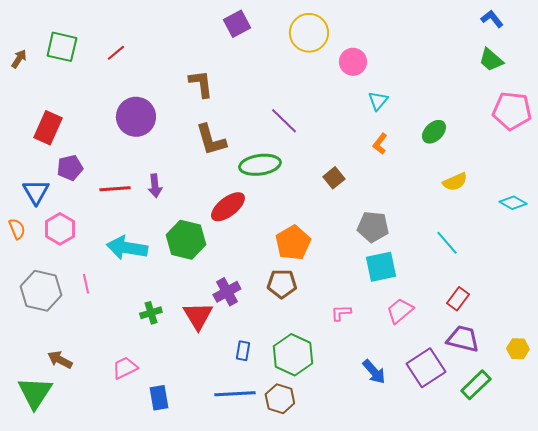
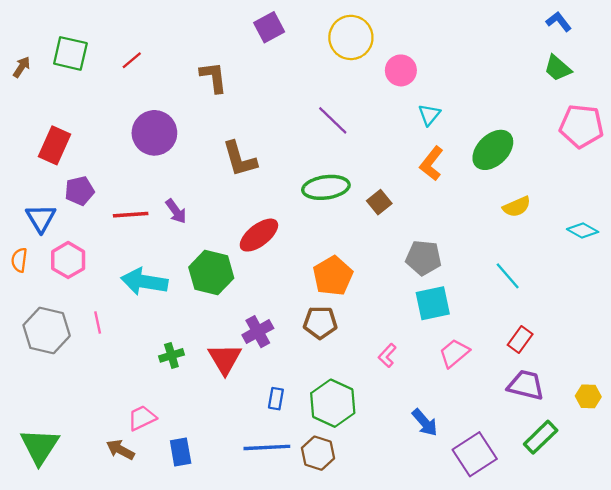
brown L-shape: (201, 84) -> (213, 77), moved
purple line: (284, 121) -> (333, 120), moved
green ellipse: (434, 132) -> (493, 150), size x1.5
orange L-shape: (380, 144) -> (432, 164), size x1.4
green ellipse: (260, 165) -> (326, 187), moved
purple arrow: (155, 186) -> (176, 211), turned -30
orange semicircle: (17, 229) -> (19, 260), turned -150
pink L-shape: (341, 313) -> (387, 355), turned -45
brown arrow: (60, 360) -> (120, 450), moved
purple square: (426, 368) -> (475, 454), moved

